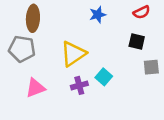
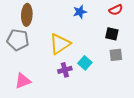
gray square: (151, 67) -> (116, 55), moved
pink triangle: (35, 88) -> (23, 81), moved

